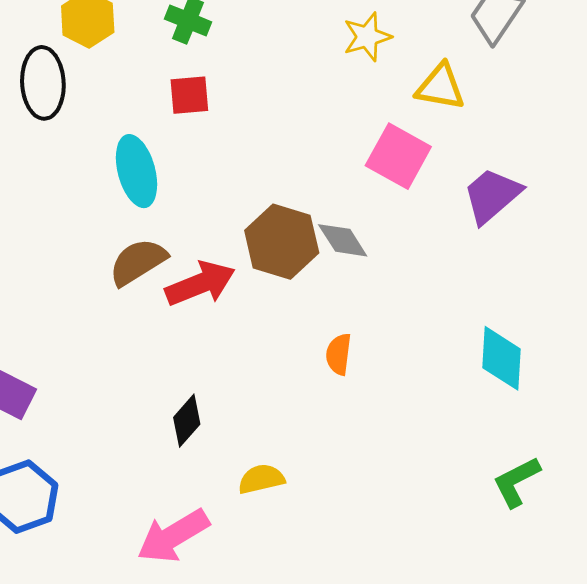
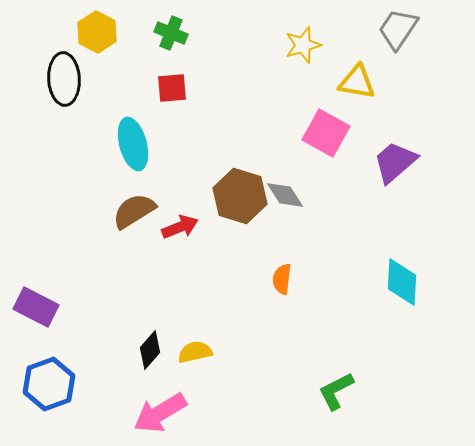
red arrow: (200, 284) -> (180, 227), size x0.7
black diamond: (187, 421) -> (150, 350), moved
yellow semicircle: (261, 479) -> (195, 352), moved
green L-shape: (516, 482) -> (336, 391), moved

